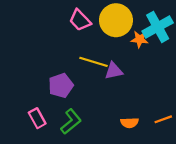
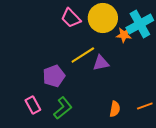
yellow line: (93, 62) -> (83, 55), turned -50
orange semicircle: (129, 123) -> (115, 109), turned -77

